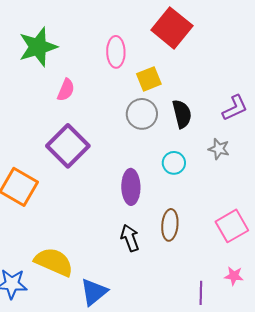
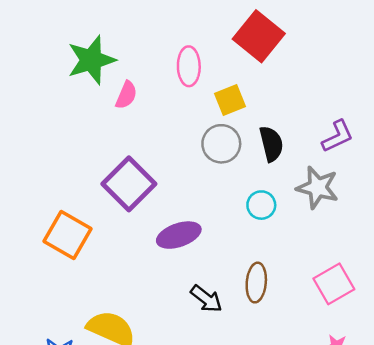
pink semicircle: (66, 90) -> (126, 95), moved
gray star: (219, 149) -> (318, 188), size x1.6
purple ellipse: (131, 187) -> (179, 235), moved, turned 72
black arrow: (130, 238) -> (206, 299), turned 148

